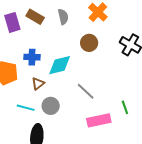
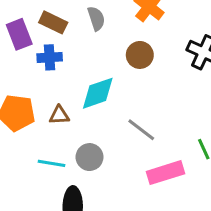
blue cross: (32, 57) -> (50, 57), moved
brown triangle: (38, 84) -> (59, 115), moved, turned 40

